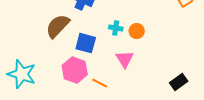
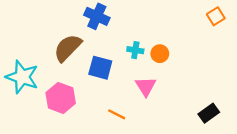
pink hexagon: (75, 70) -> (61, 98), moved
cyan star: (22, 74) -> (22, 77), moved

